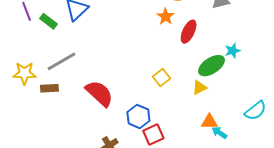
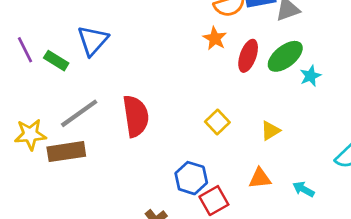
green ellipse: (211, 66) -> (285, 56), moved
brown rectangle: (49, 88) -> (66, 152), size x1.5
red semicircle: (99, 93) -> (136, 116), moved, turned 44
orange triangle: (209, 122) -> (260, 178), moved

